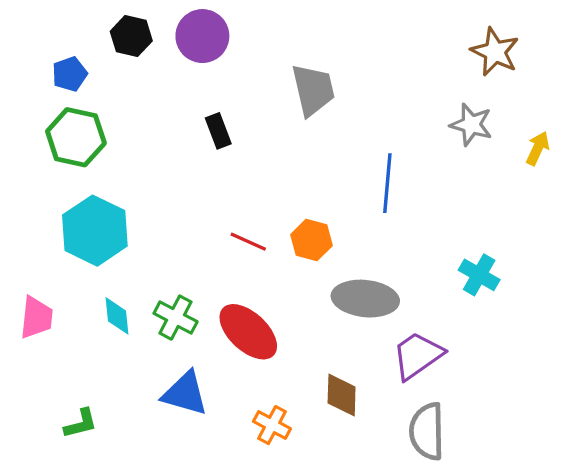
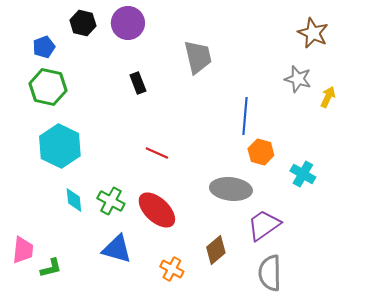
yellow arrow: (538, 148) -> (328, 97), moved
orange hexagon: (312, 240) -> (261, 152), moved
pink trapezoid: (36, 318) -> (23, 250), moved
brown diamond: (342, 395) -> (216, 250), turned 48

